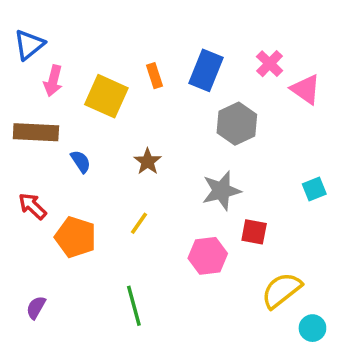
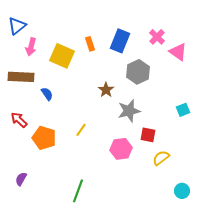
brown star: (148, 161) -> (106, 90), moved
yellow semicircle: (282, 290) -> (161, 158), moved, size x0.7
green line: (134, 306) -> (78, 191), moved, turned 35

